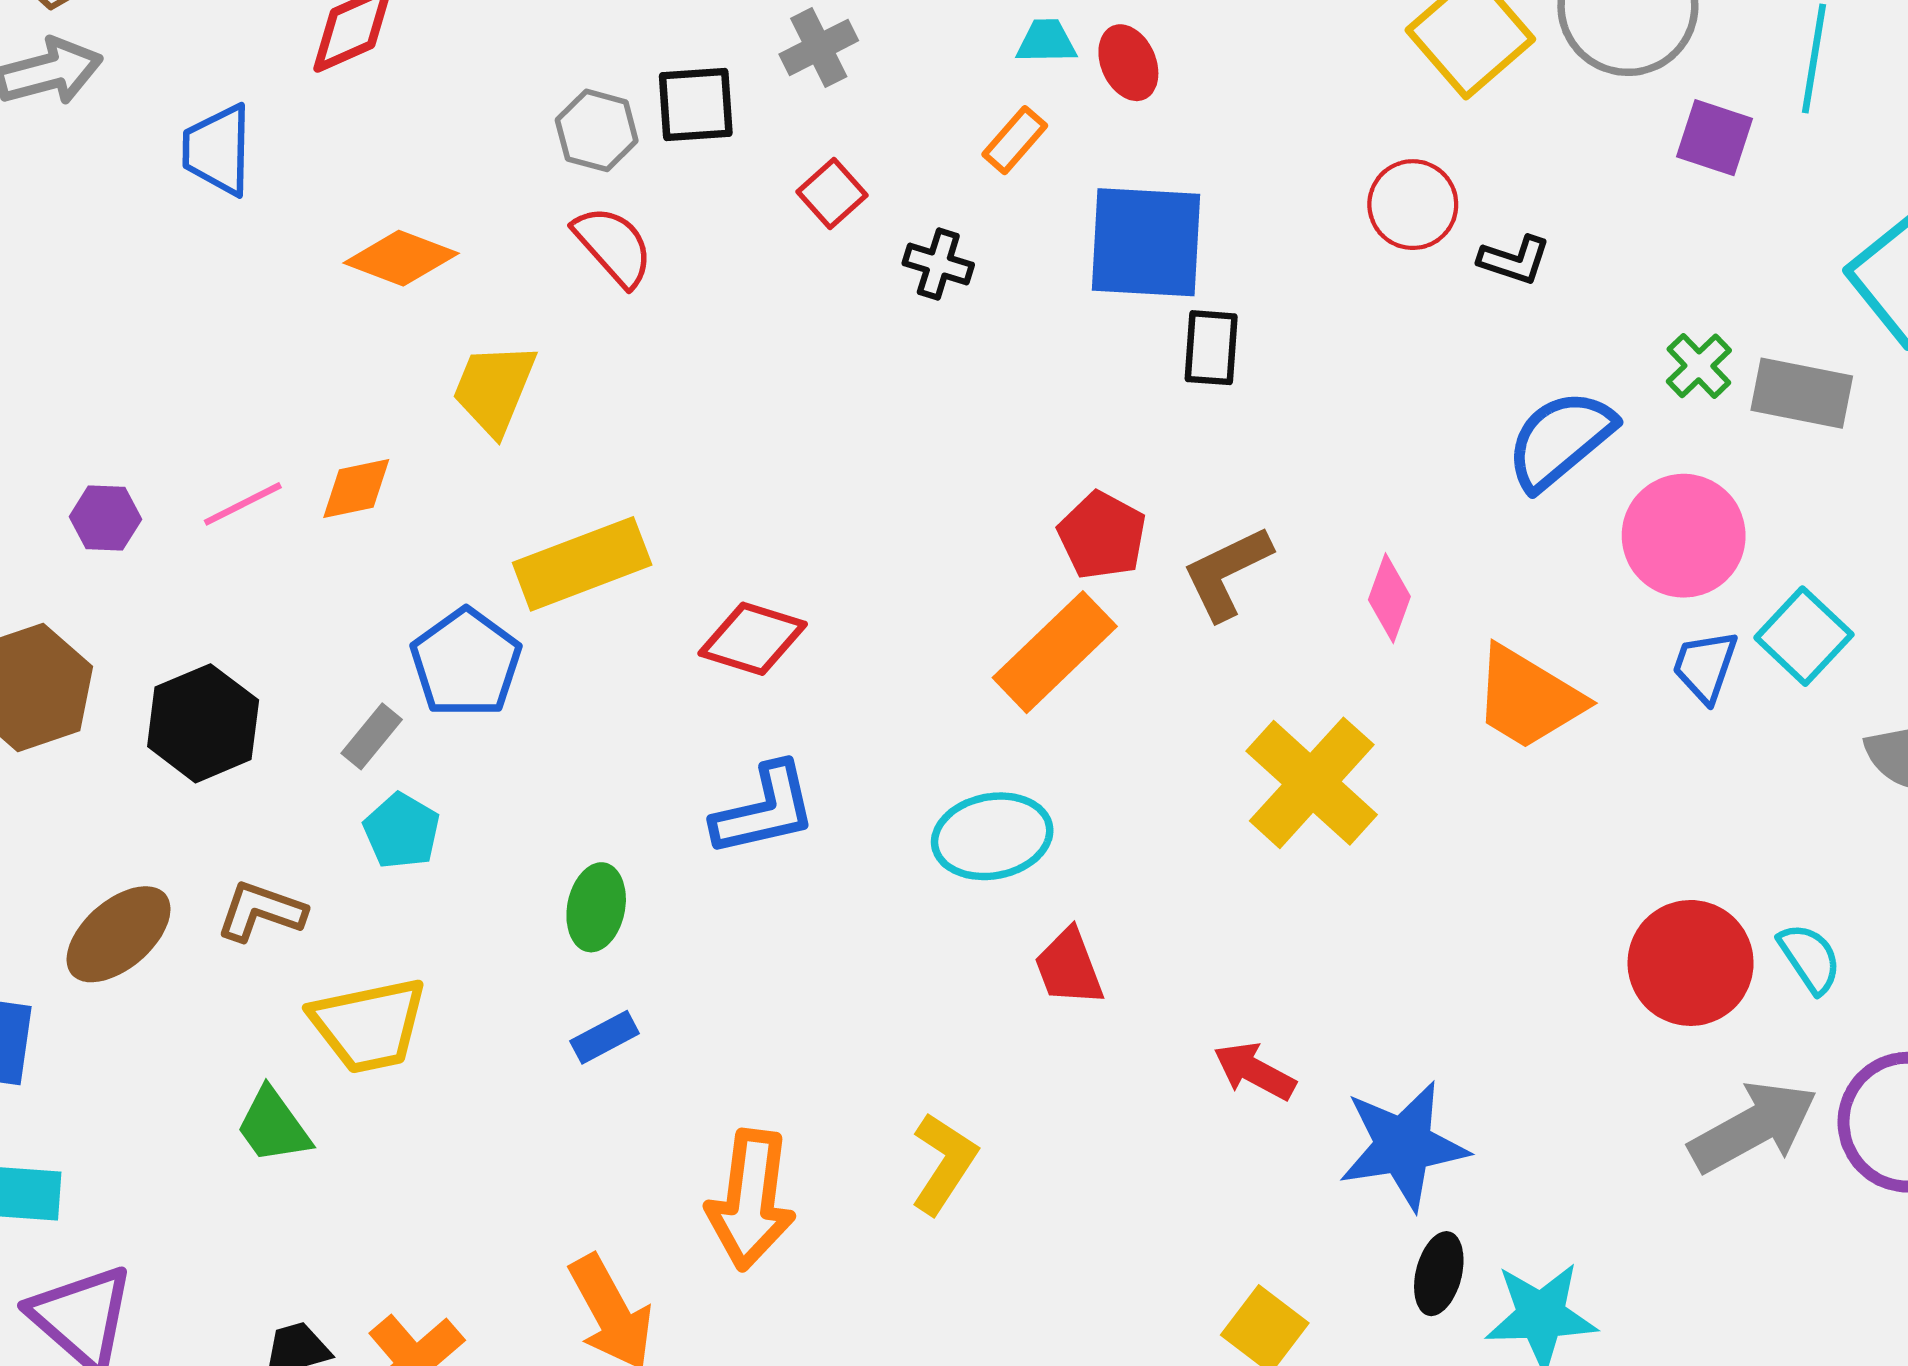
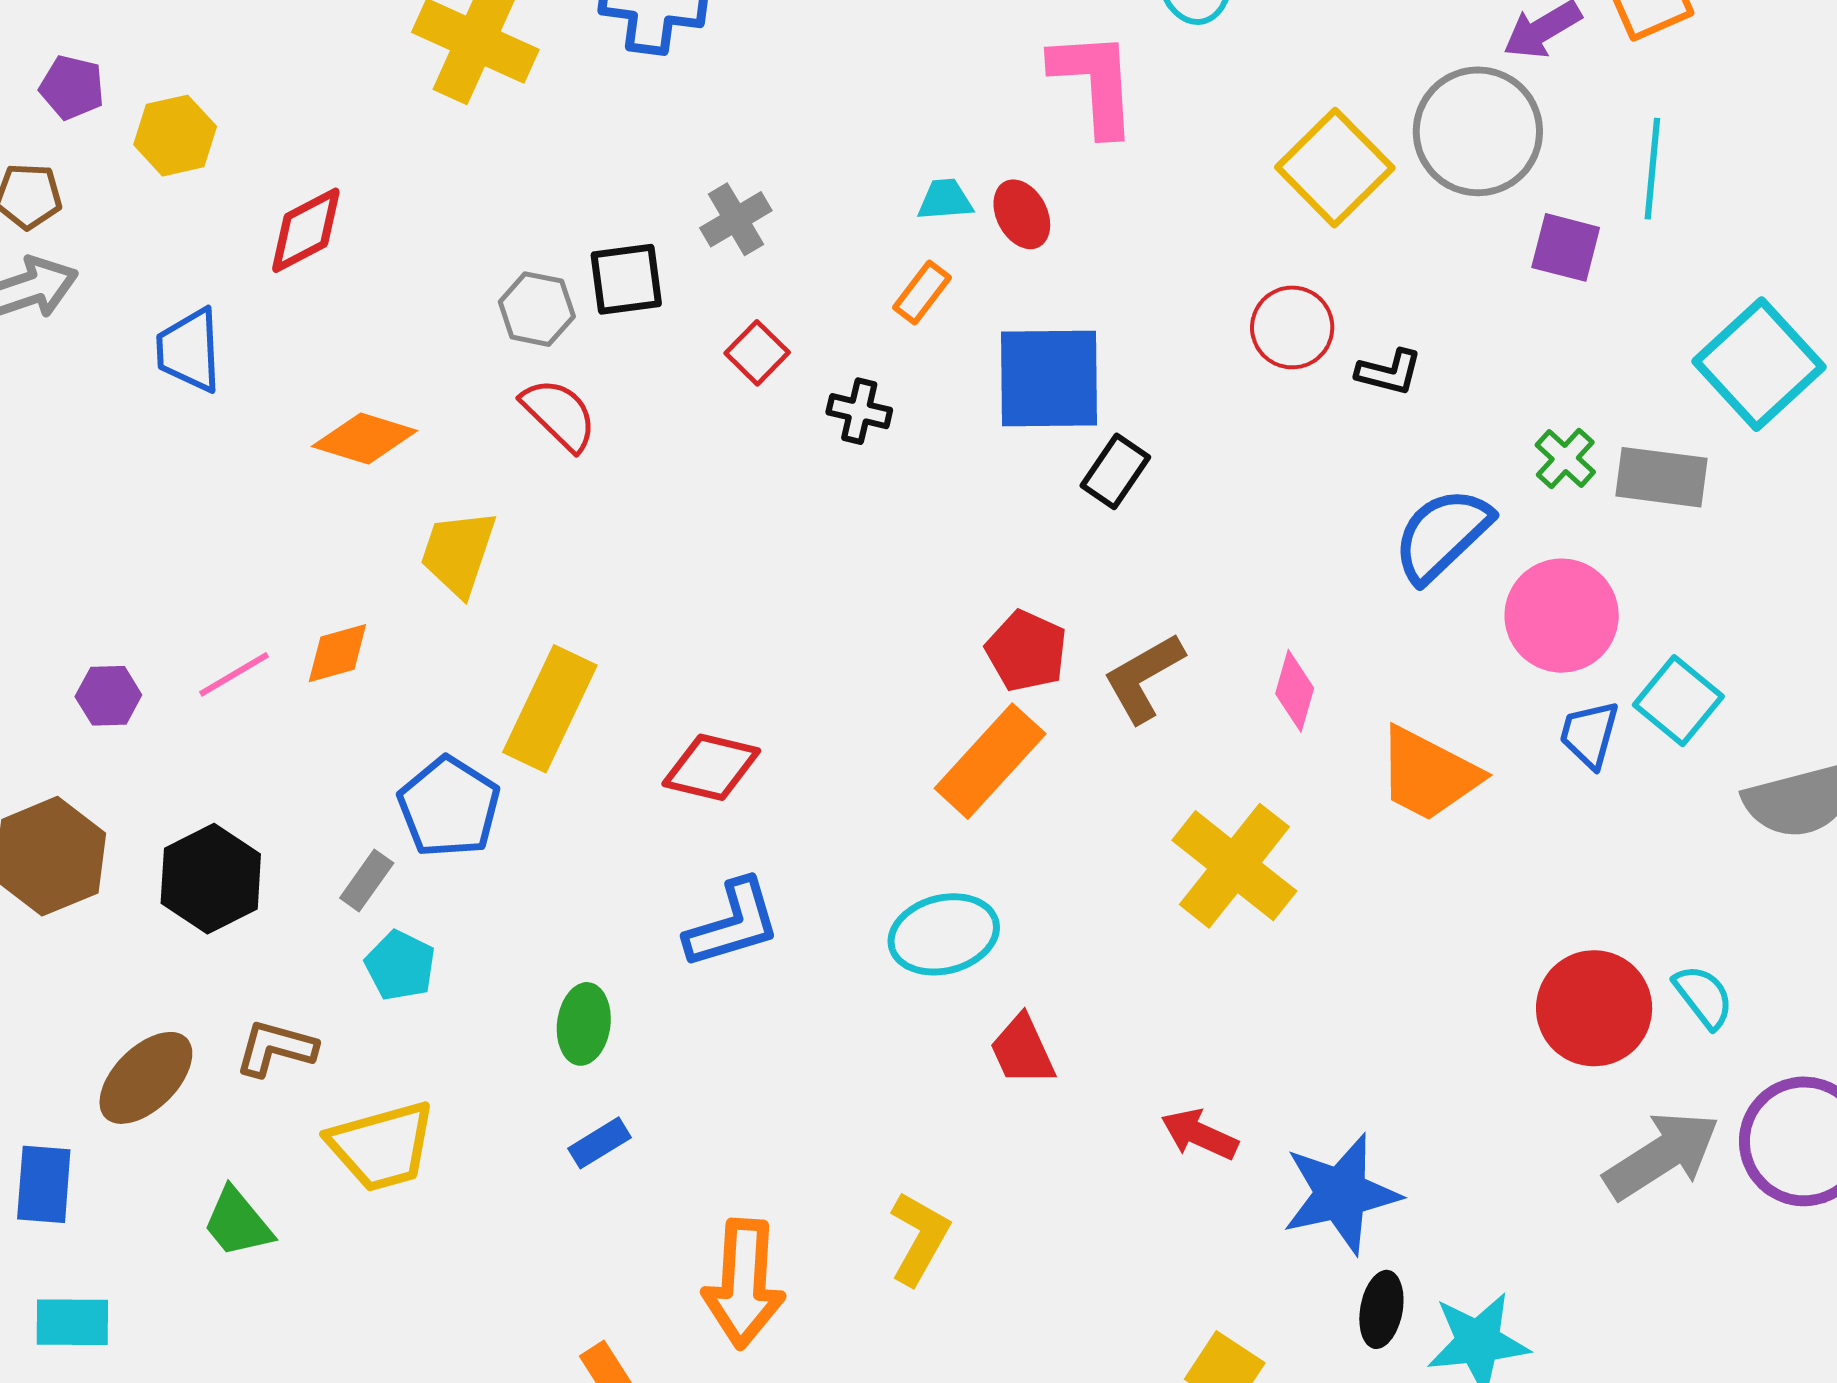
black rectangle: (1211, 348) -> (1115, 471), turned 34
yellow rectangle: (582, 564) -> (550, 709), turned -40
green trapezoid: (273, 1126) -> (237, 1223), moved

